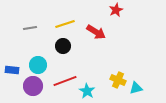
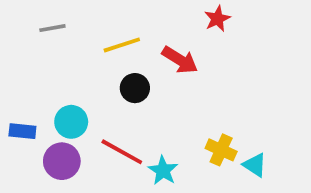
gray line: (30, 28) -> (52, 28), moved
black circle: (63, 46) -> (135, 88), moved
red line: (65, 81) -> (122, 152), turned 50
cyan triangle: (136, 88) -> (255, 165), turned 48

